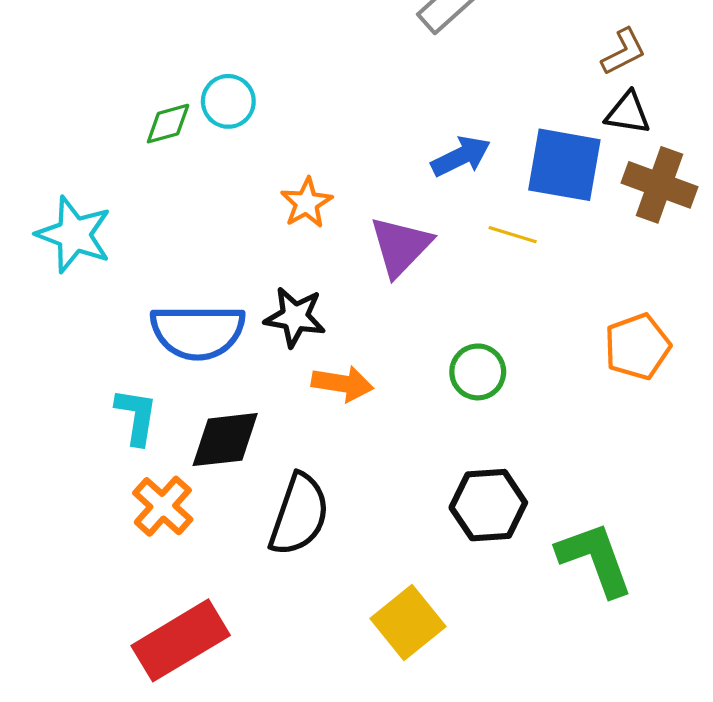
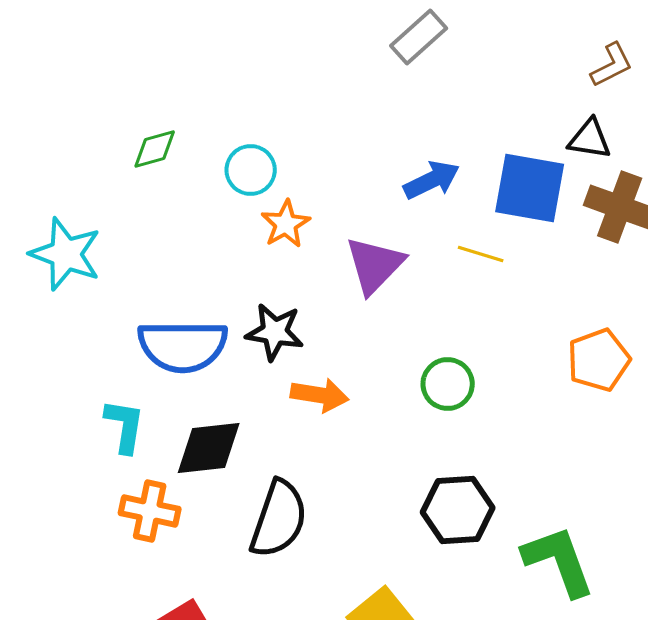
brown L-shape: (624, 52) -> (612, 65), moved
cyan circle: (228, 101) -> (251, 170), moved
orange cross: (163, 506) -> (150, 511), turned -30

